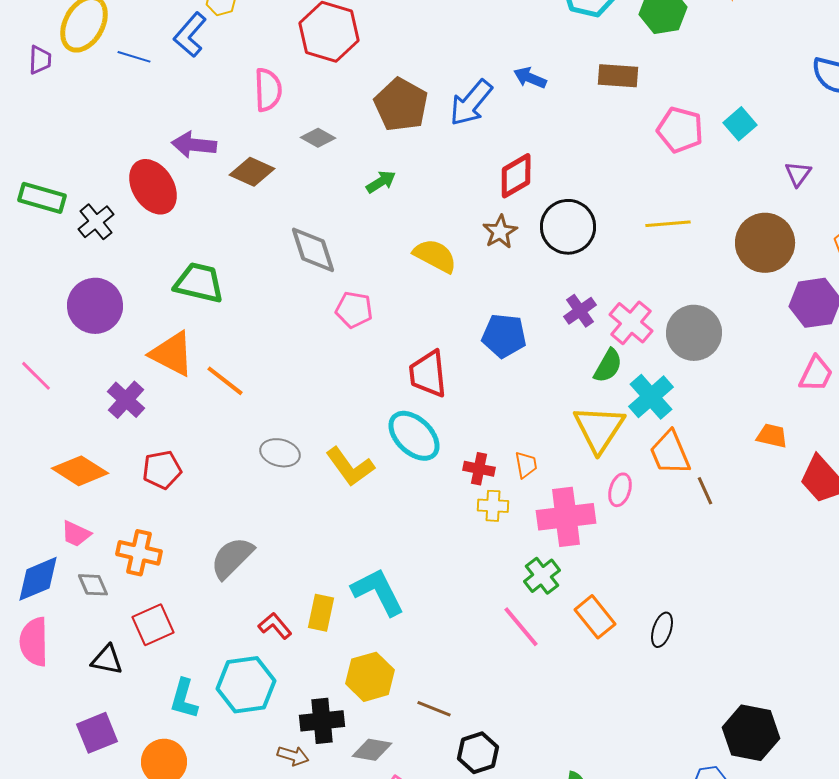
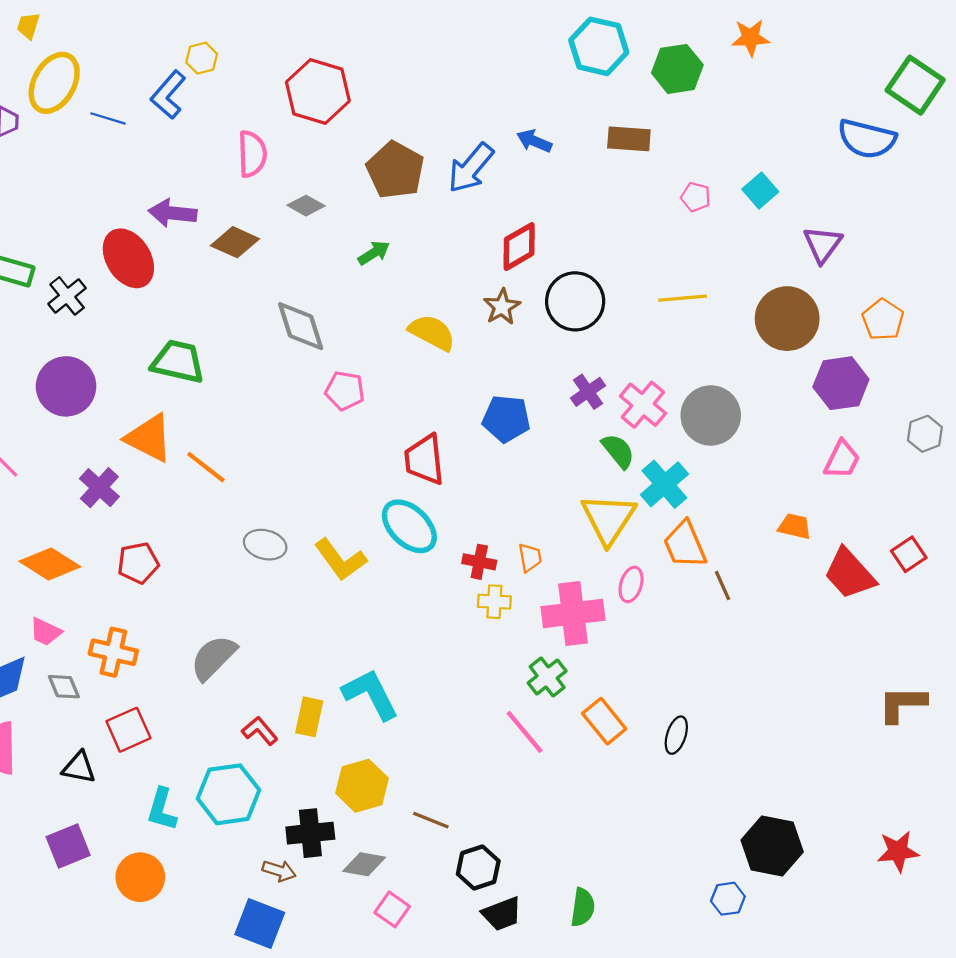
pink pentagon: (680, 130) -> (696, 197), size x0.6
purple triangle: (798, 174) -> (823, 244), size x1.4
green semicircle: (608, 366) -> (618, 451), turned -69

